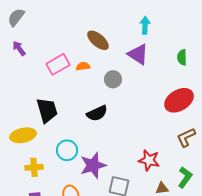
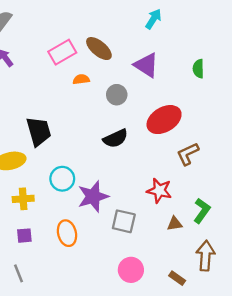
cyan arrow: (145, 25) -> (153, 19), moved, turned 30
pink rectangle: (58, 64) -> (62, 52), moved
red ellipse: (179, 100) -> (164, 120), moved
black semicircle: (97, 113) -> (116, 138), moved
brown L-shape: (186, 137) -> (188, 154), moved

